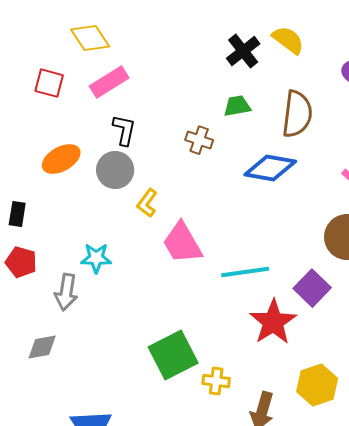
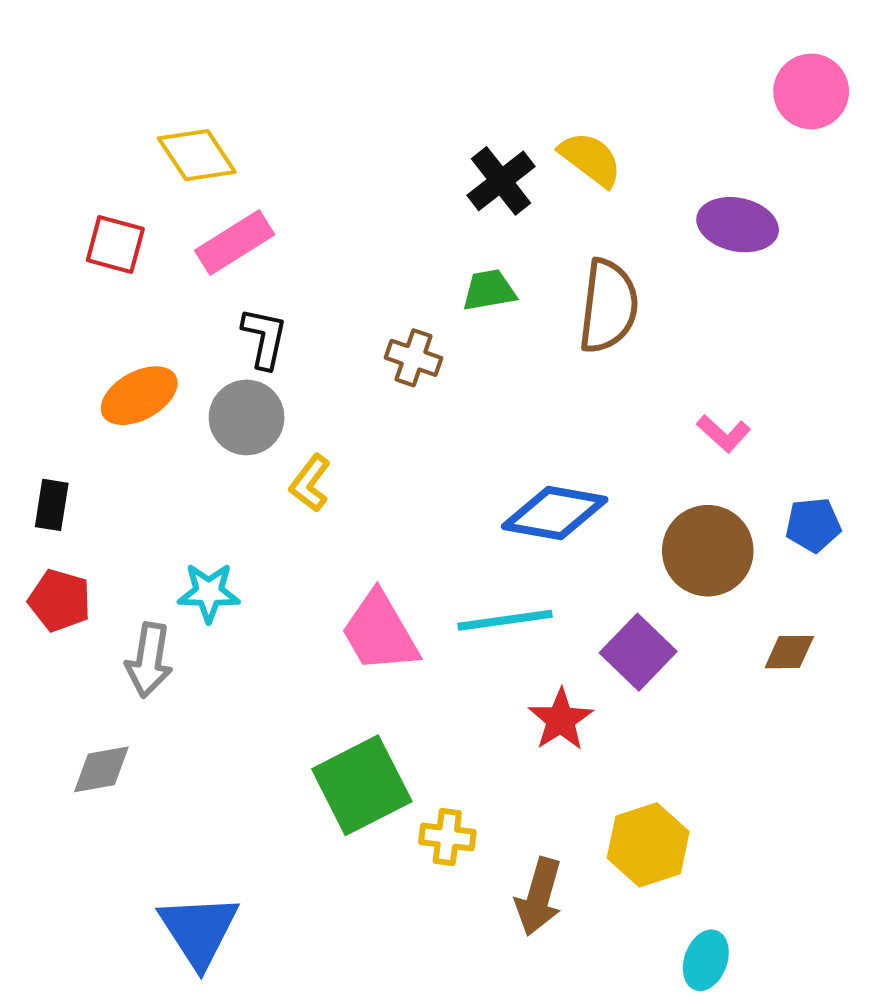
blue diamond: (270, 168) -> (555, 513), moved
pink trapezoid: (182, 243) -> (380, 632), moved
red star: (273, 322) -> (561, 720), size x0.7

